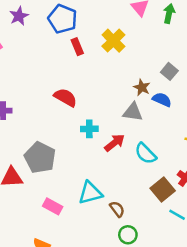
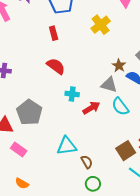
red rectangle: (77, 47) -> (54, 33), moved
cyan semicircle: (146, 154) -> (120, 107), moved
pink rectangle: (53, 206) -> (19, 149), moved

